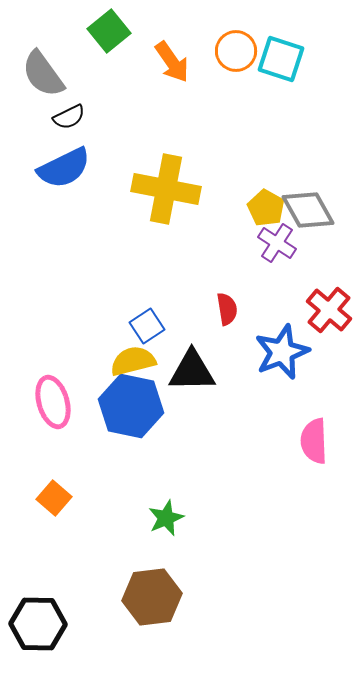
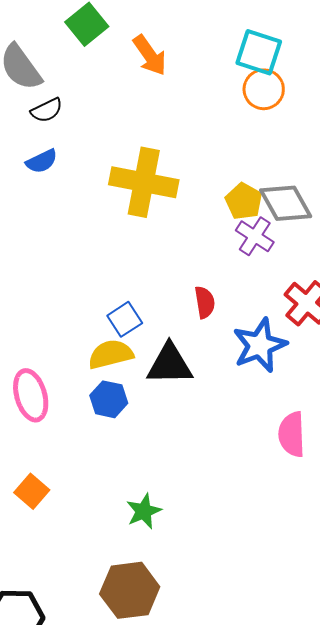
orange circle: (236, 51) -> (264, 89), moved
blue semicircle: (64, 168) -> (42, 161), size x0.6
blue hexagon: (131, 406) -> (109, 399), size x0.6

